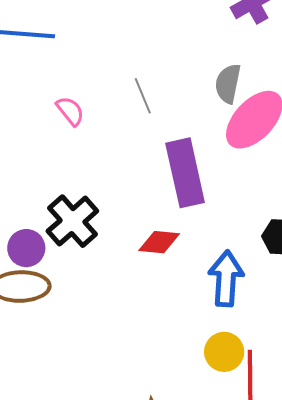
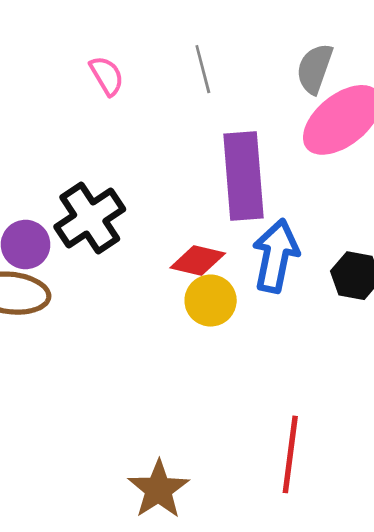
blue arrow: (226, 279) -> (276, 256), moved
yellow circle: (224, 352) -> (211, 301), moved

